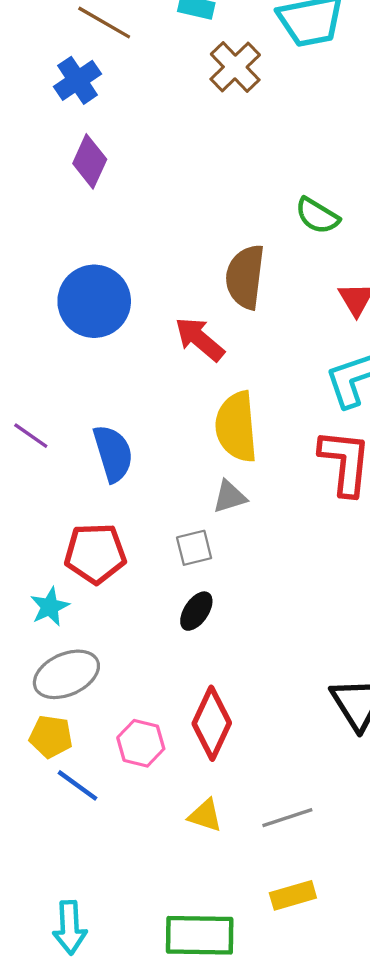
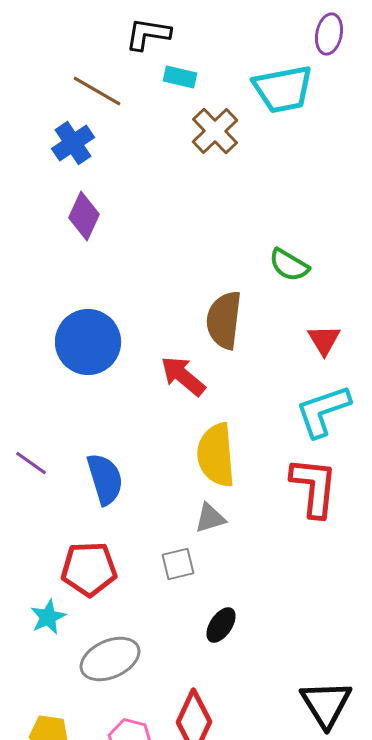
black ellipse: (196, 611) -> (221, 625), moved
gray ellipse: (66, 674) -> (110, 659), moved

